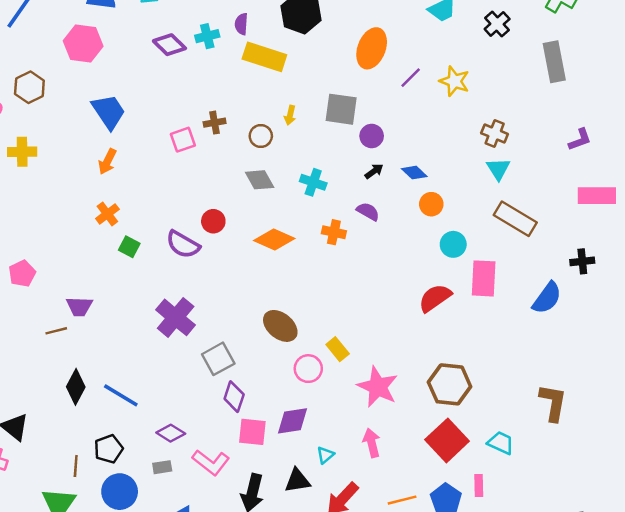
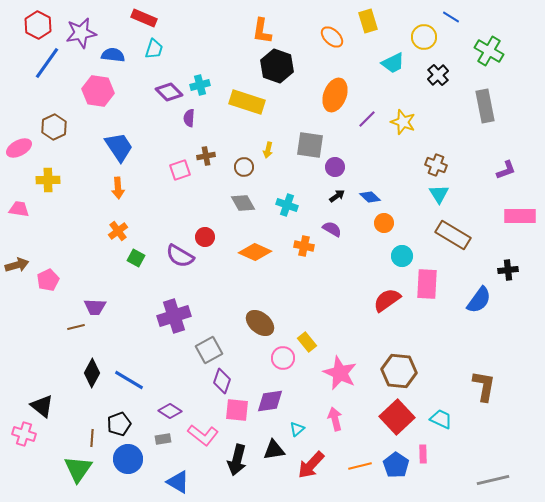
purple semicircle: (241, 24) -> (189, 118), moved
orange arrow: (107, 162) -> (118, 188), turned -30
purple cross: (176, 317) -> (174, 316), turned 32

